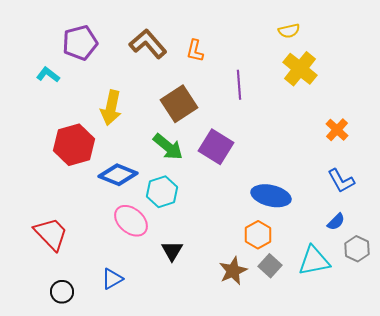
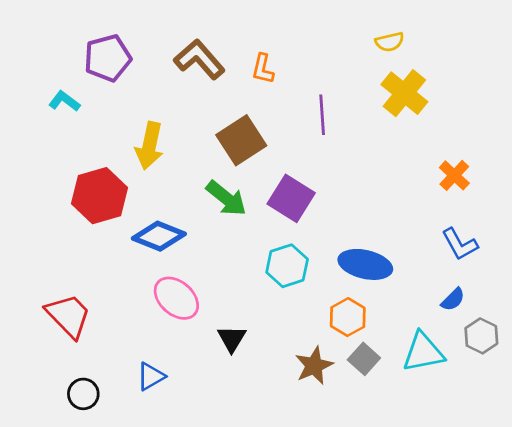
cyan hexagon: (162, 192) -> (287, 266), moved

